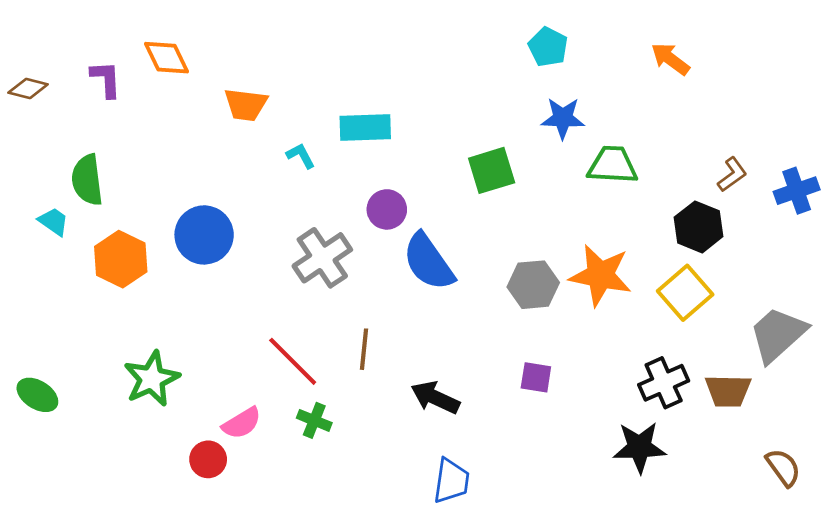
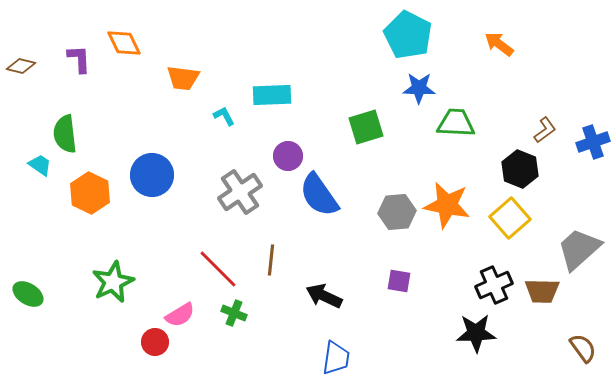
cyan pentagon: (548, 47) -> (408, 35), size x1.6

